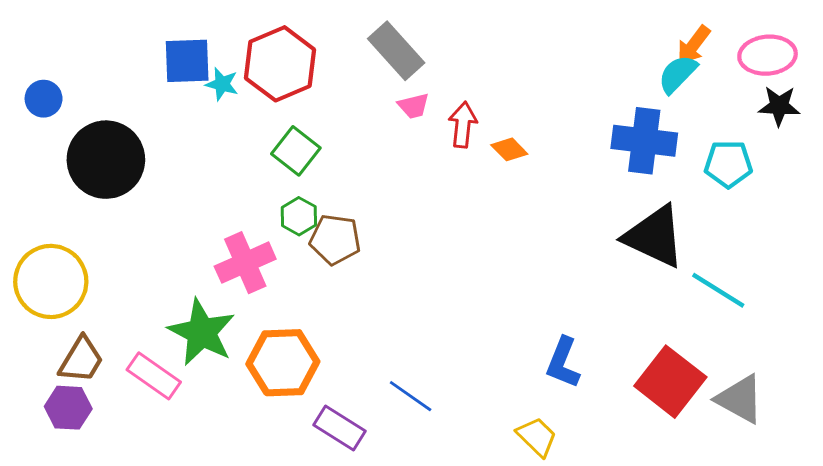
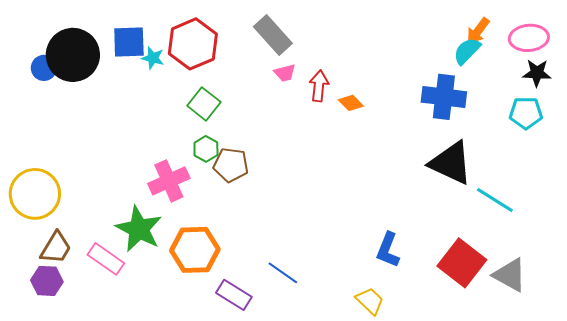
blue circle: (44, 99) -> (44, 68), moved
black circle: (106, 160) -> (73, 55), moved
cyan pentagon: (728, 164) -> (526, 113), moved

